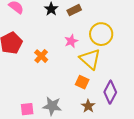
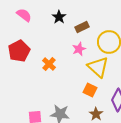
brown rectangle: (74, 10) -> (82, 27), moved

